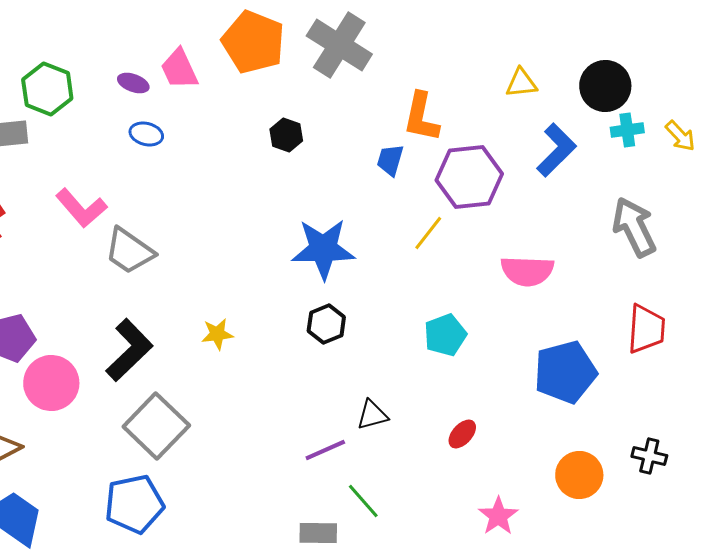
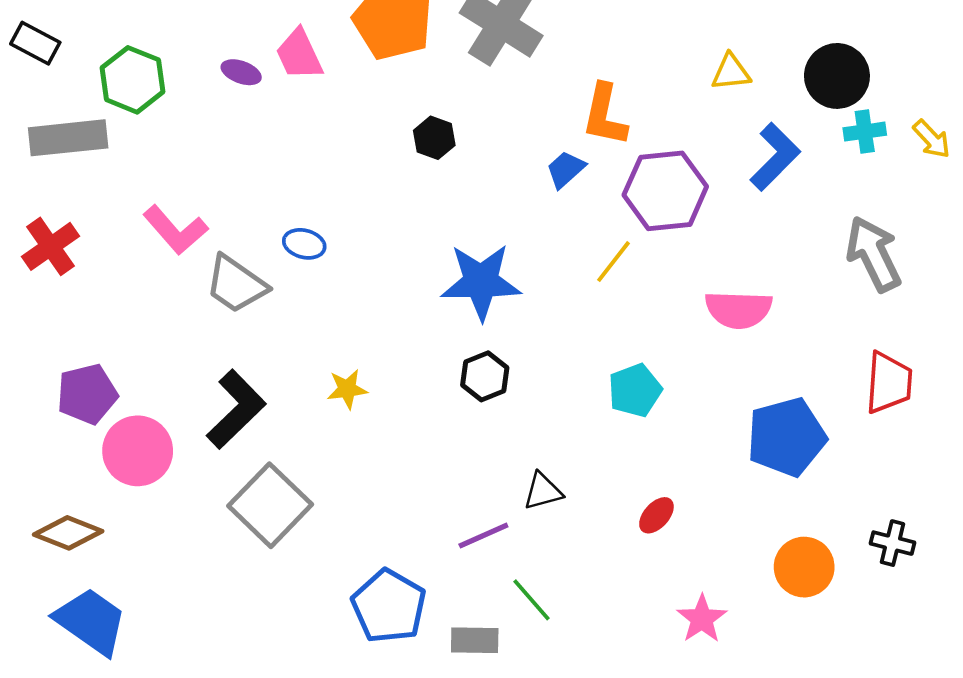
blue ellipse: (146, 134) -> (304, 244), moved
blue trapezoid: (390, 160) -> (566, 169), turned 32
blue pentagon: (134, 504) -> (389, 606), moved, turned -30

